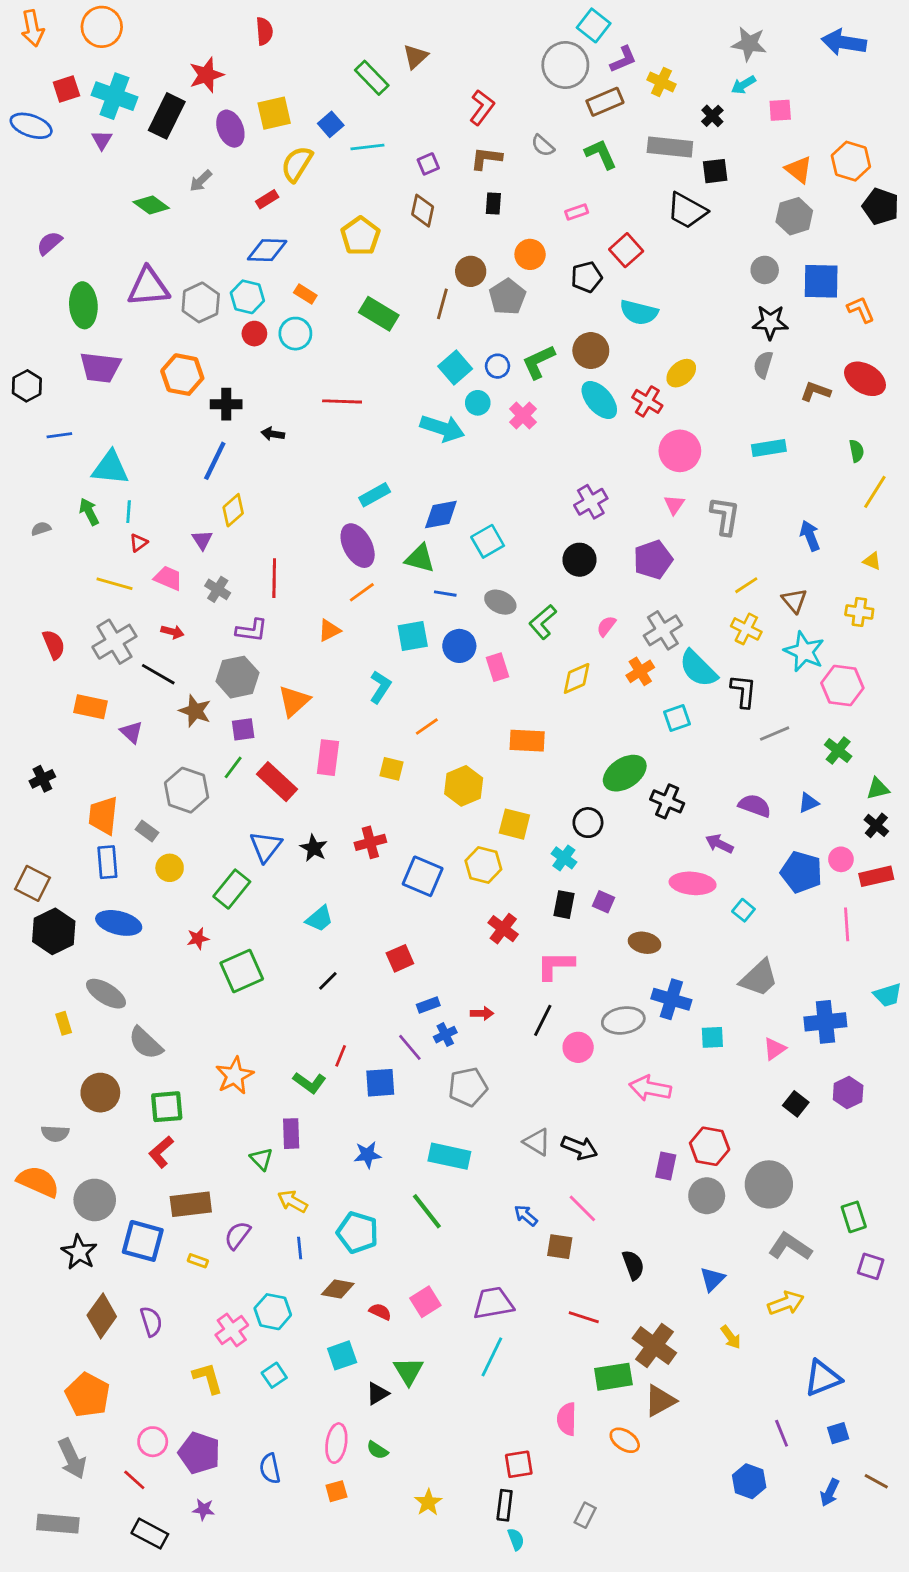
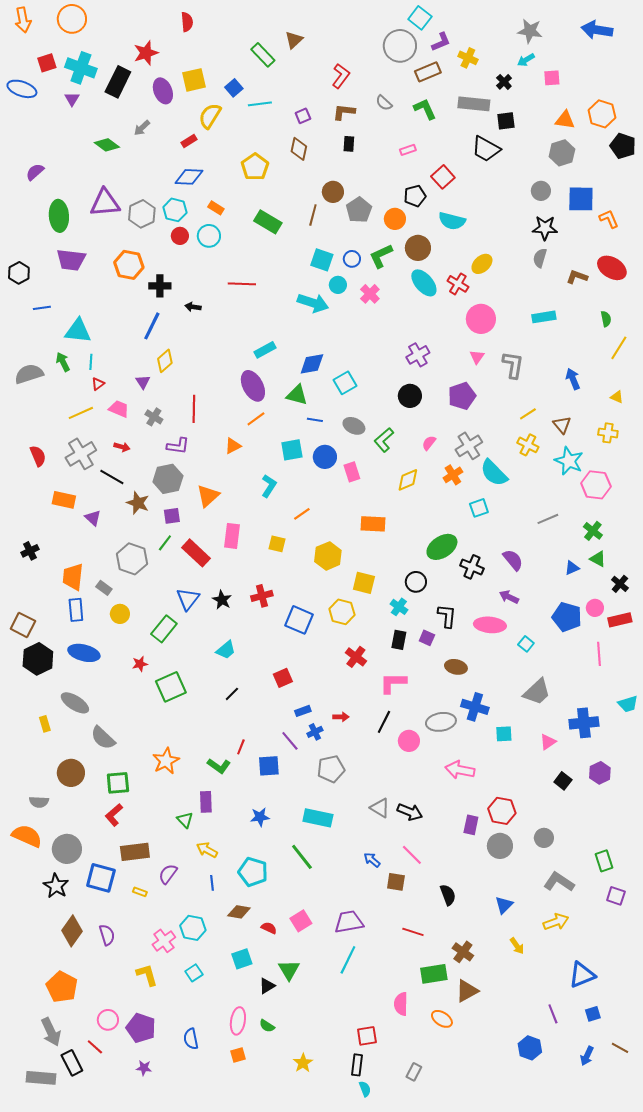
orange triangle: (799, 170) -> (565, 120), turned -30
orange circle: (530, 254) -> (395, 219), moved
cyan square: (455, 367) -> (322, 260), turned -30
gray semicircle: (41, 529) -> (29, 374), size x2.0
yellow line: (114, 584) -> (81, 413), turned -40
black L-shape: (743, 691) -> (447, 616), moved
green triangle: (878, 789) -> (598, 559), moved, turned 42
purple semicircle: (755, 806) -> (513, 560), moved, turned 30
gray circle: (769, 1184) -> (544, 838), size x0.6
brown cross: (654, 1346) -> (463, 952), size x0.7
black rectangle: (150, 1534) -> (72, 1063), moved, turned 35

